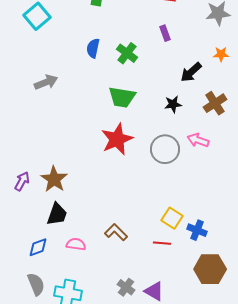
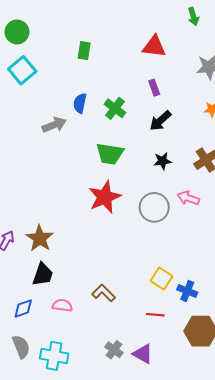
black arrow: (191, 72) -> (160, 121), moved
gray arrow: (46, 82) -> (54, 125), moved
red line: (162, 243) -> (155, 315), moved

